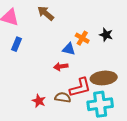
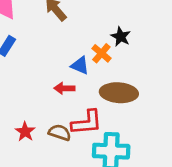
black star: (106, 35) -> (121, 37), moved
brown ellipse: (104, 78) -> (119, 93), moved

